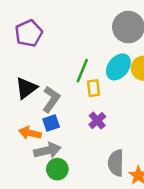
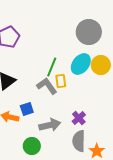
gray L-shape: (51, 99) -> (47, 86), moved, turned -70
purple cross: (97, 121) -> (79, 118), moved
gray arrow: (47, 150) -> (50, 125), moved

